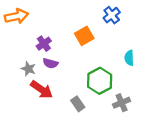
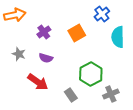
purple cross: (44, 44) -> (44, 32), moved
cyan semicircle: (129, 58) -> (118, 37), moved, size x1.5
gray star: (28, 69) -> (19, 54), moved

